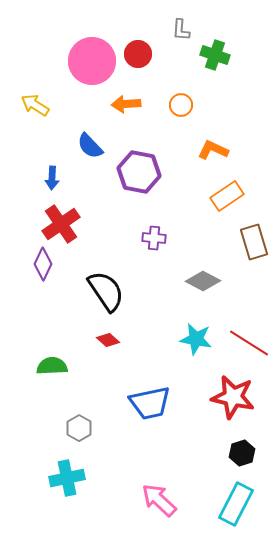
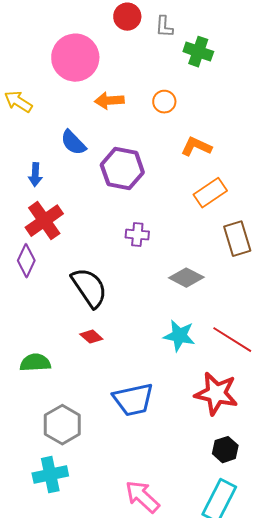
red circle: (138, 54) -> (127, 17), moved
gray hexagon: (79, 428) -> (62, 425), size x1.5

